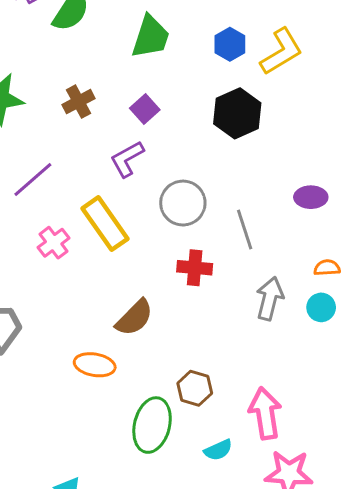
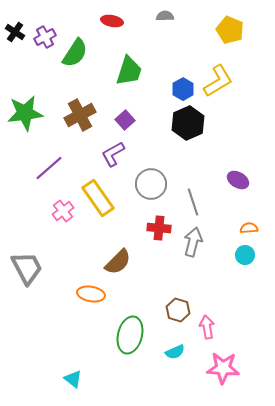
blue hexagon: (230, 44) -> (183, 89), moved
brown cross: (79, 102) -> (80, 115), size x1.4
purple ellipse: (311, 197) -> (238, 180), turned 30
gray arrow: (270, 299) -> (193, 242), moved
brown hexagon: (195, 388) -> (178, 310), moved
pink arrow: (265, 413) -> (207, 327), size x0.7

